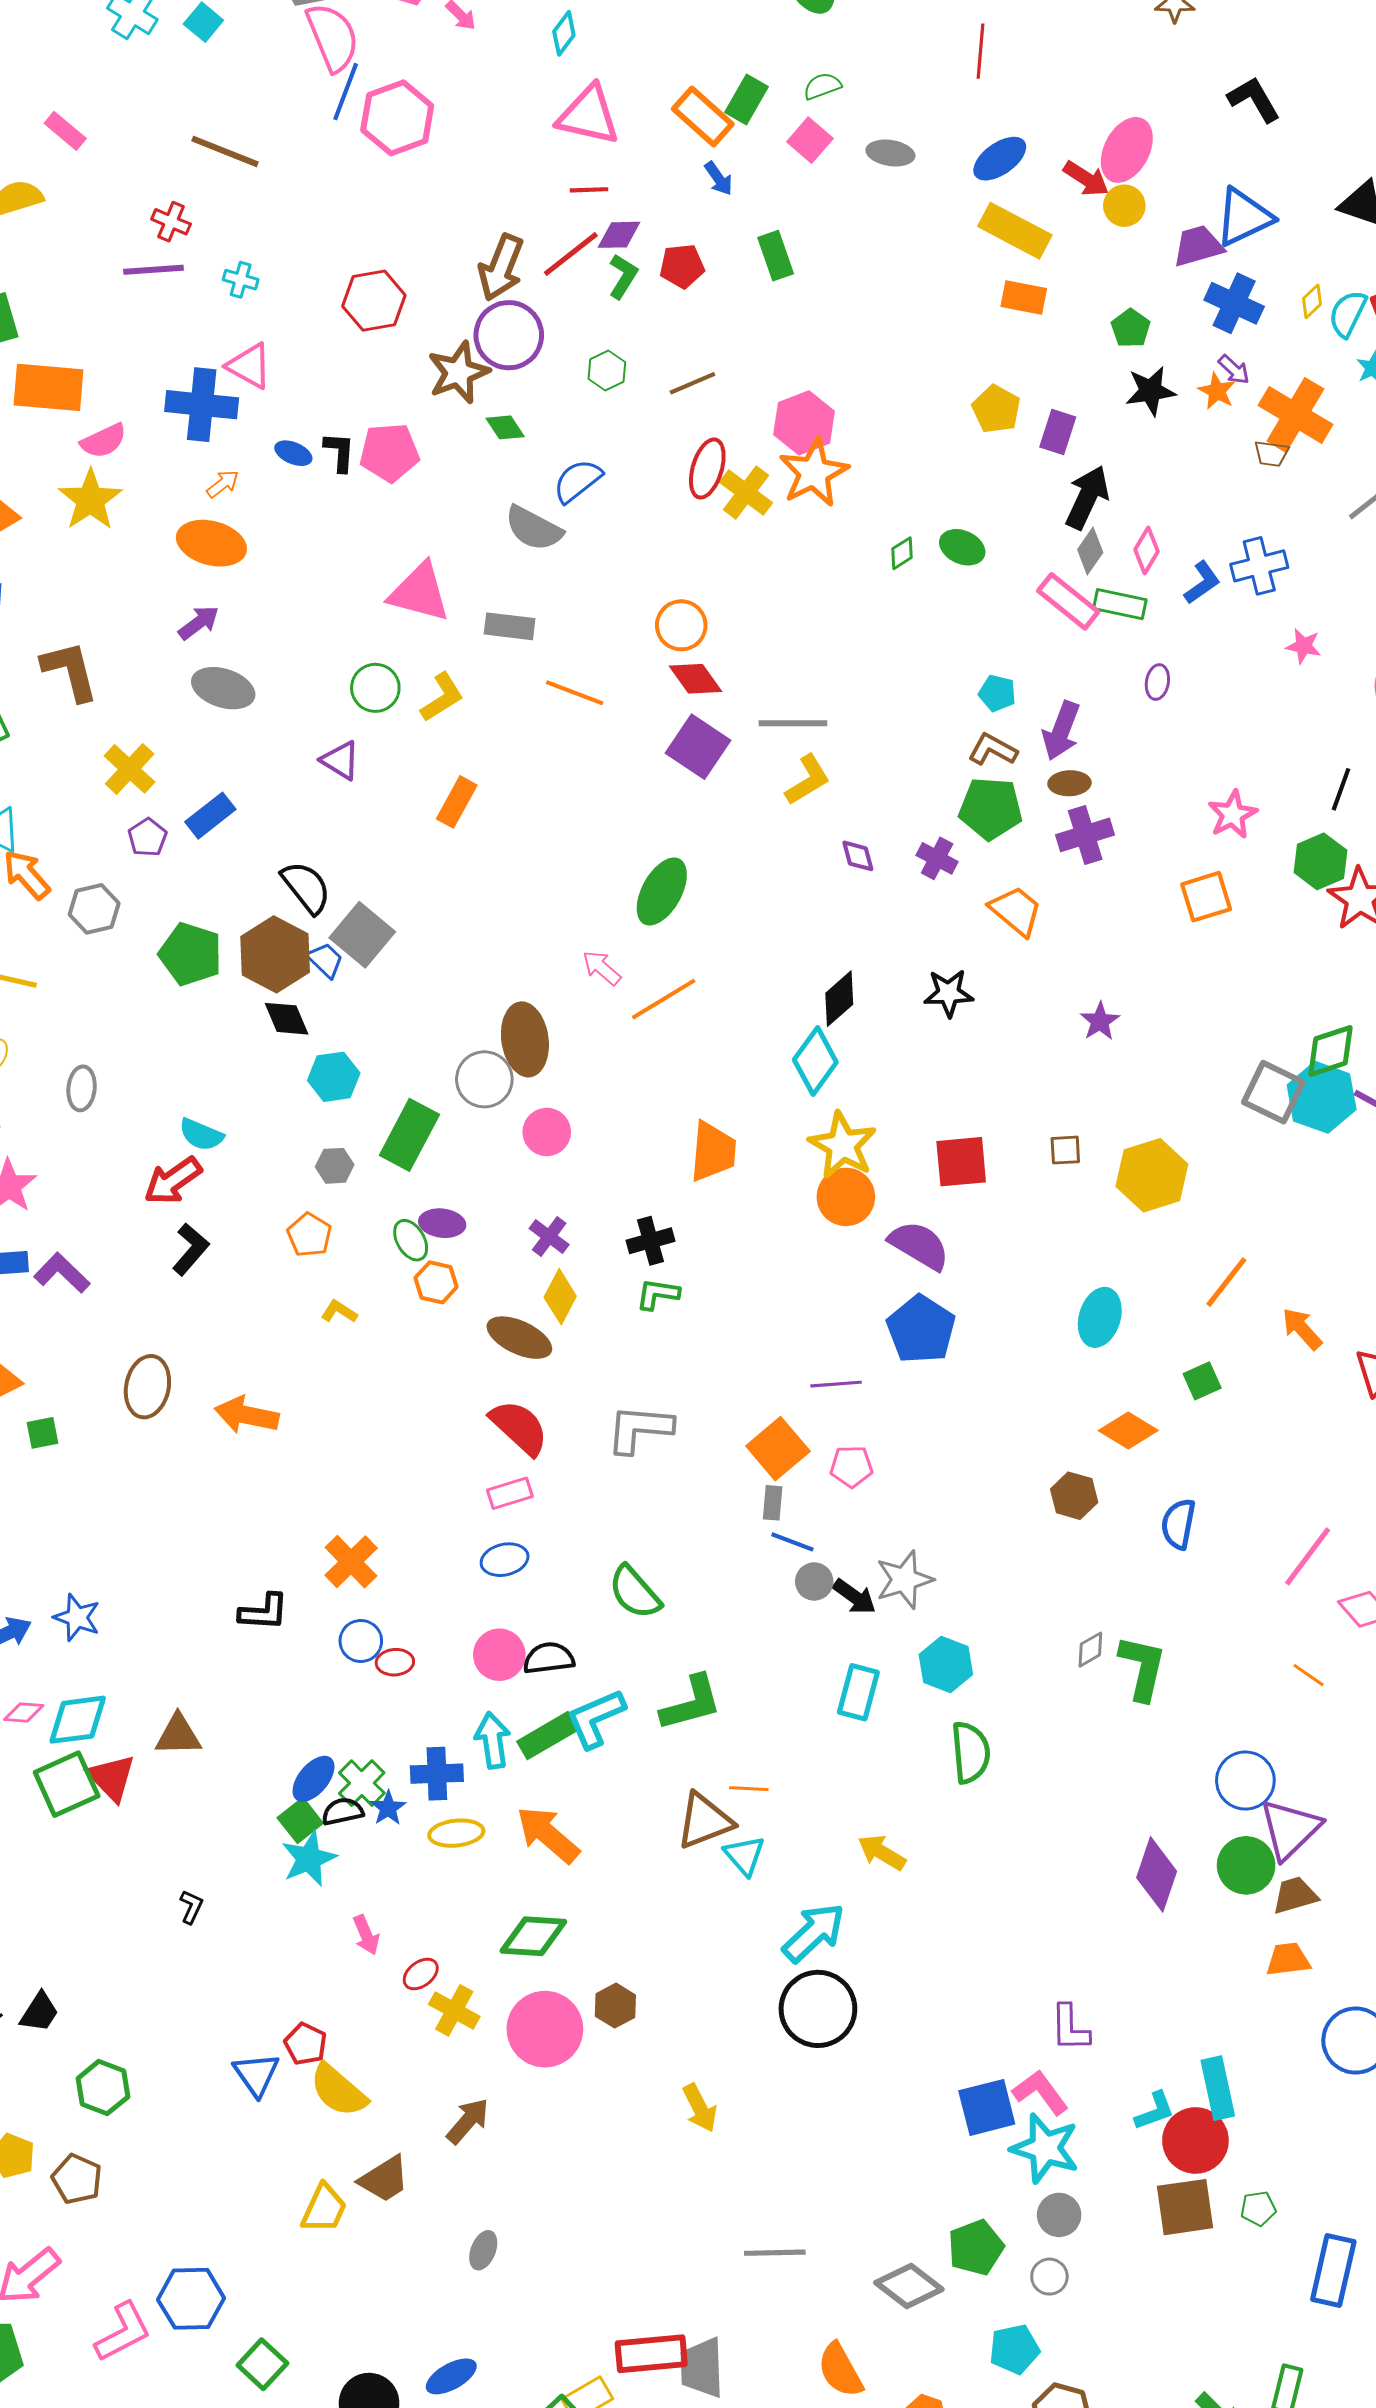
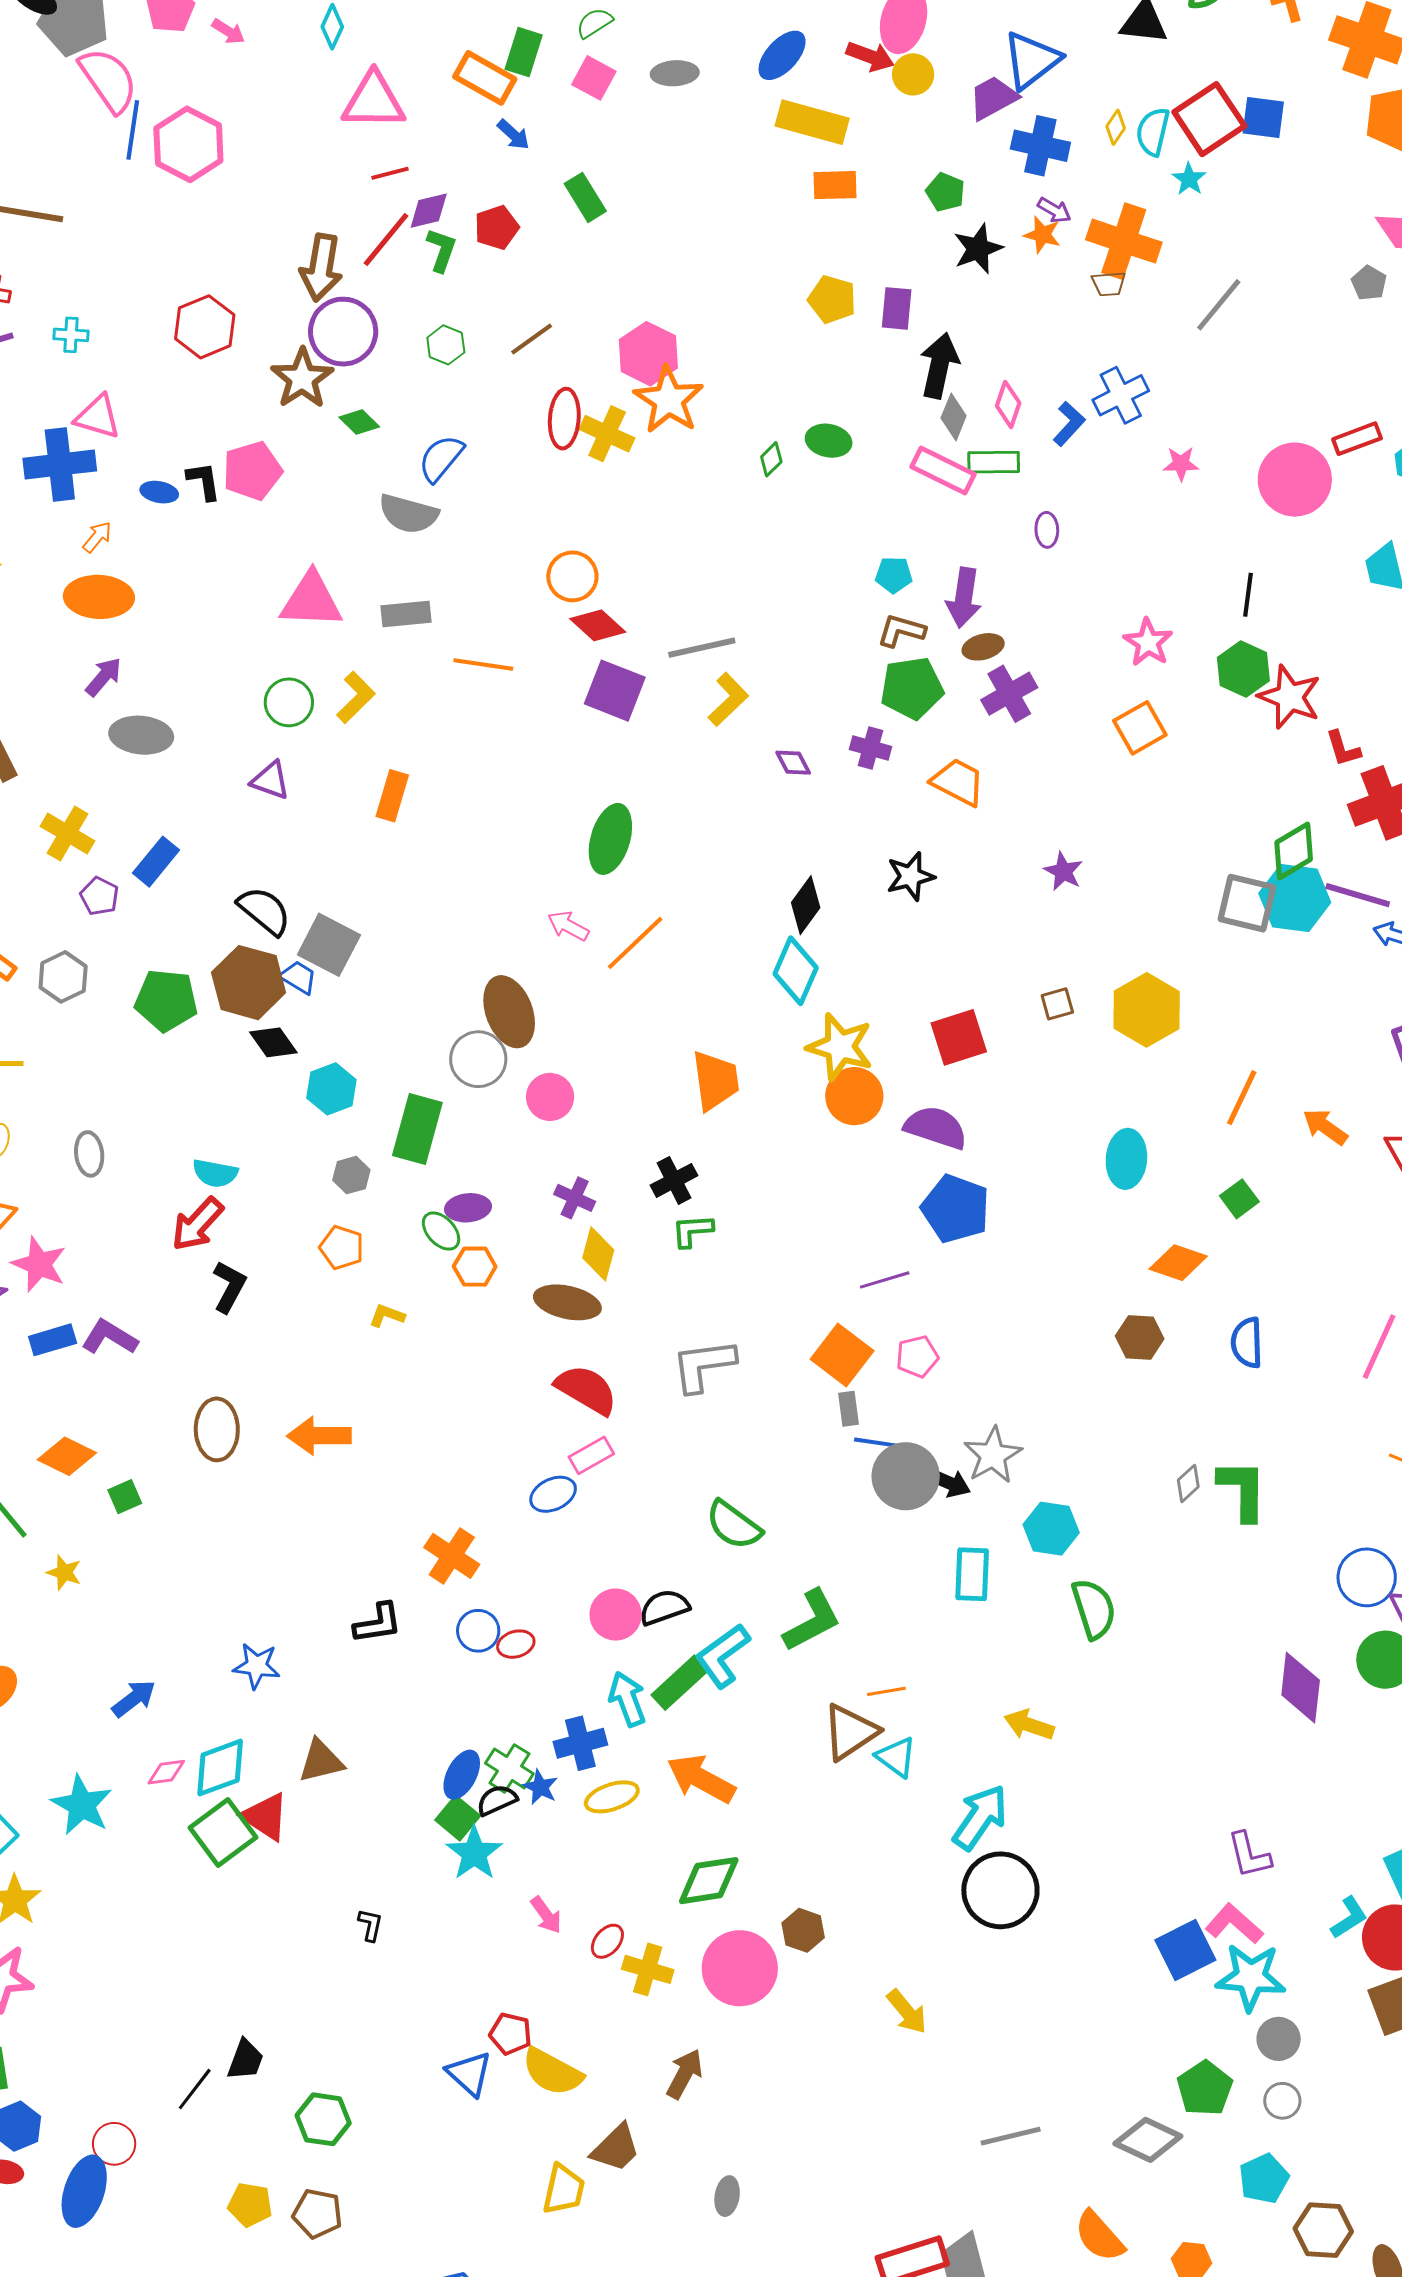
blue ellipse: (505, 1560) -> (553, 1494), moved
gray circle: (814, 1581) -> (906, 1476), size x1.8
blue star: (77, 1617) -> (257, 1666), moved

